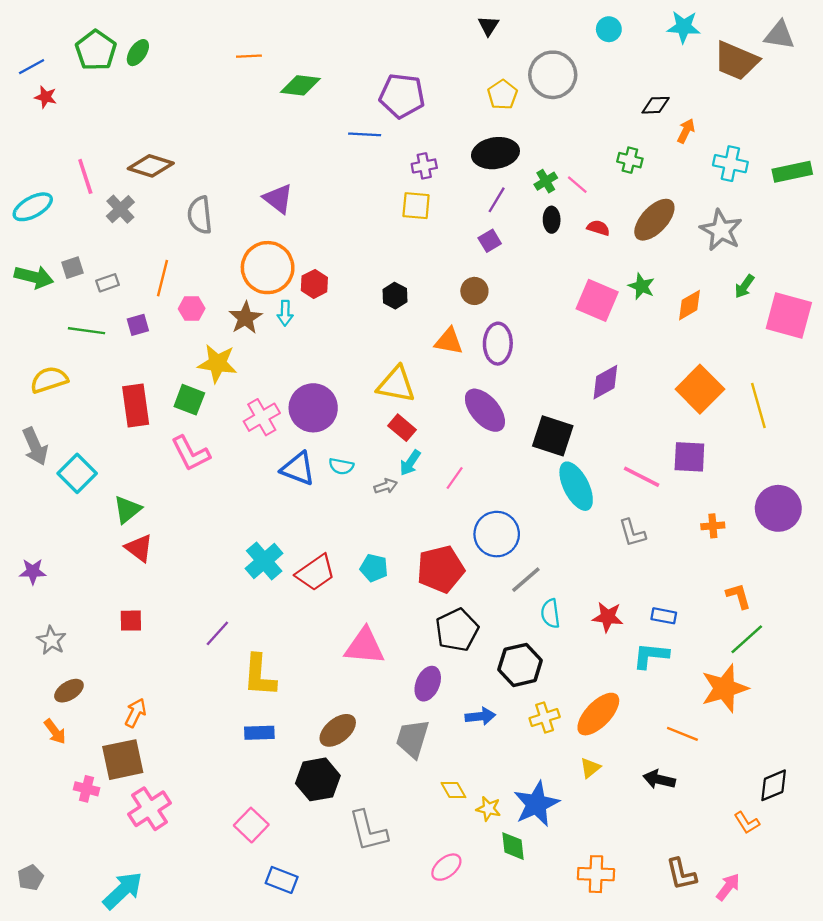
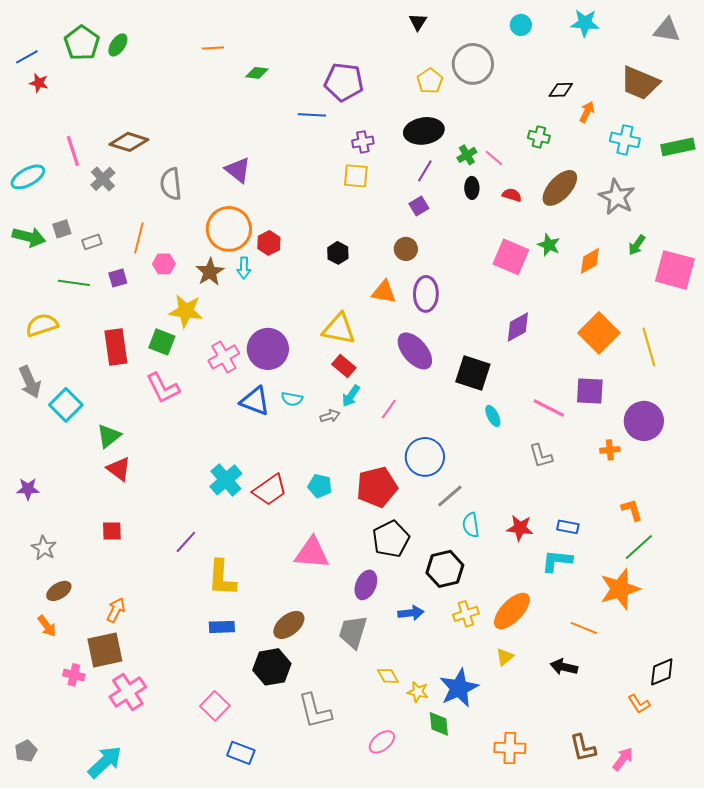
brown trapezoid: (736, 61) -> (640, 83), moved
green diamond: (300, 85) -> (257, 73), size x0.7
cyan ellipse: (576, 486) -> (493, 416), size x0.5
purple circle: (778, 508) -> (644, 421), moved

